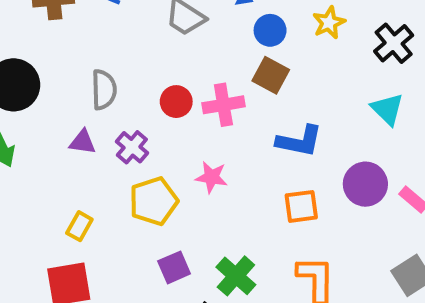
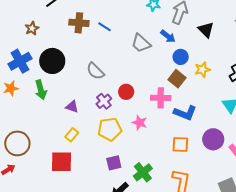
yellow star: (329, 23) -> (202, 70), moved
gray semicircle: (104, 90) -> (95, 71), turned 126
red circle: (176, 102) -> (126, 92), moved
pink cross: (223, 105) -> (161, 98), moved
purple triangle: (83, 142) -> (72, 107), moved

